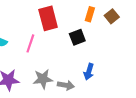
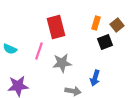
black square: (77, 37) -> (105, 42), moved
gray star: (43, 79) -> (62, 63), moved

